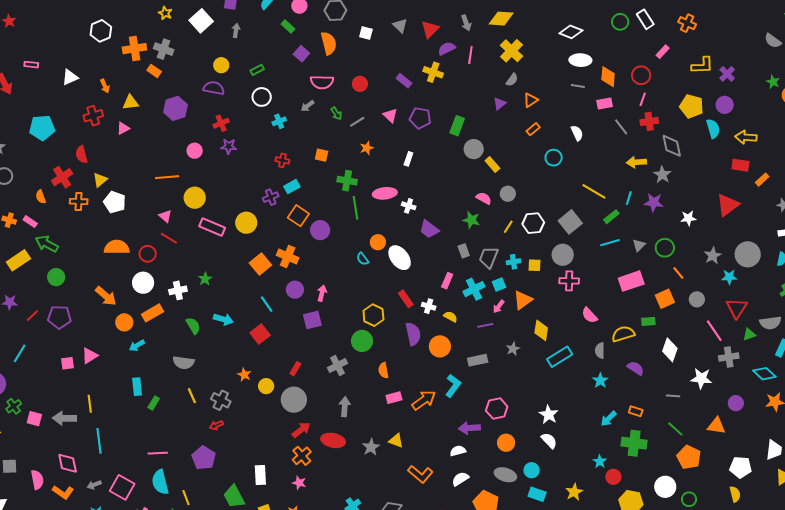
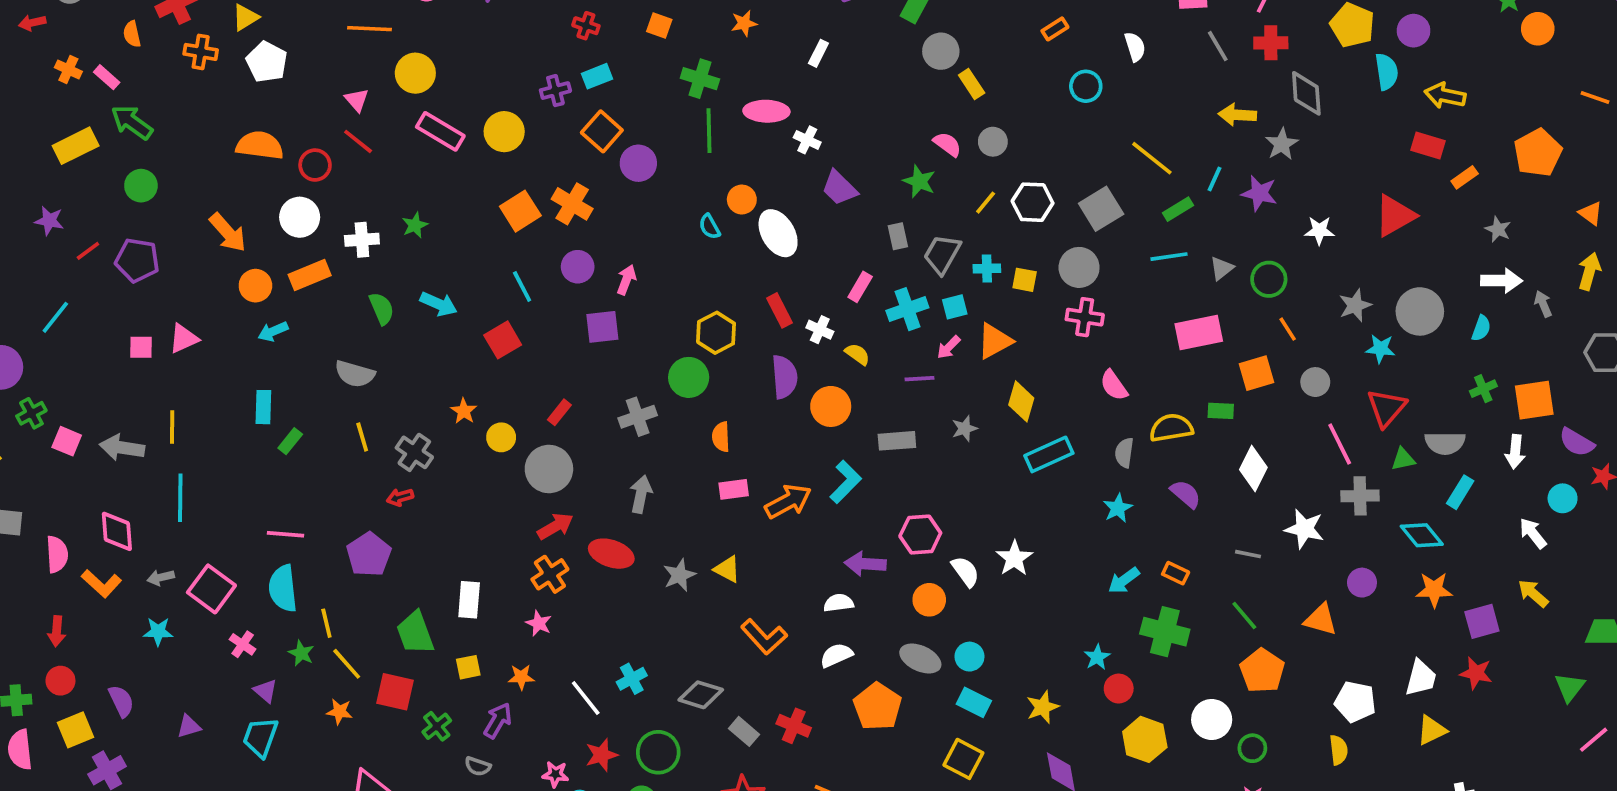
white semicircle: (549, 441) -> (965, 571), moved

